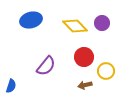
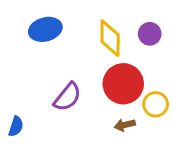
yellow diamond: (75, 26) -> (110, 38), turned 45
red circle: (84, 57) -> (123, 84), size x1.4

